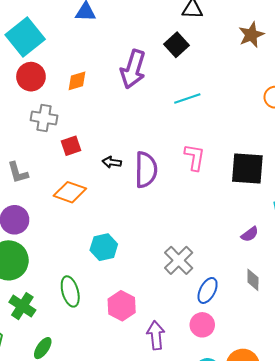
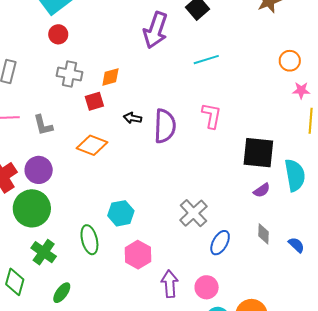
red circle: (31, 77) -> (58, 34), size x0.7
orange diamond: (77, 81) -> (110, 77), moved
black square: (247, 169) -> (258, 153), moved
cyan hexagon: (104, 247) -> (121, 213), moved
pink circle: (202, 325) -> (207, 287), moved

